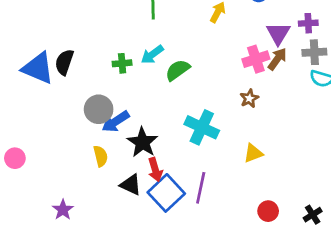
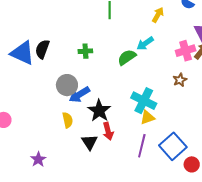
cyan arrow: (152, 54) -> (145, 43), moved
yellow triangle: (253, 153) -> (148, 117), moved
black triangle: (131, 185) -> (90, 142), turned 30
blue square: (166, 193) -> (173, 146), moved

